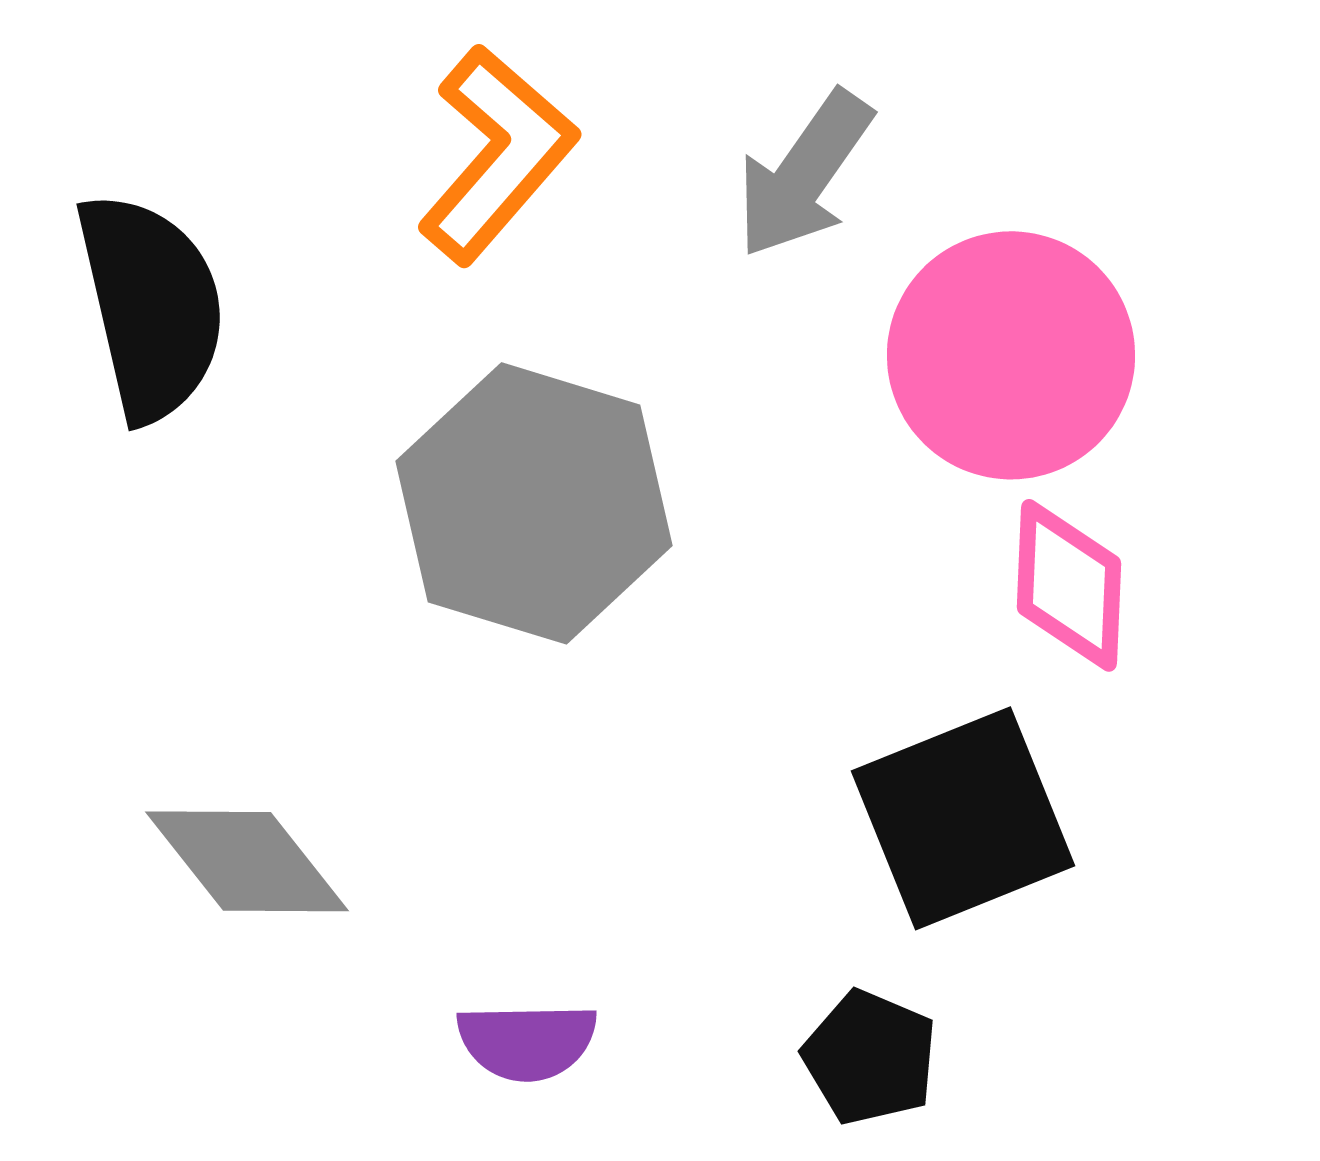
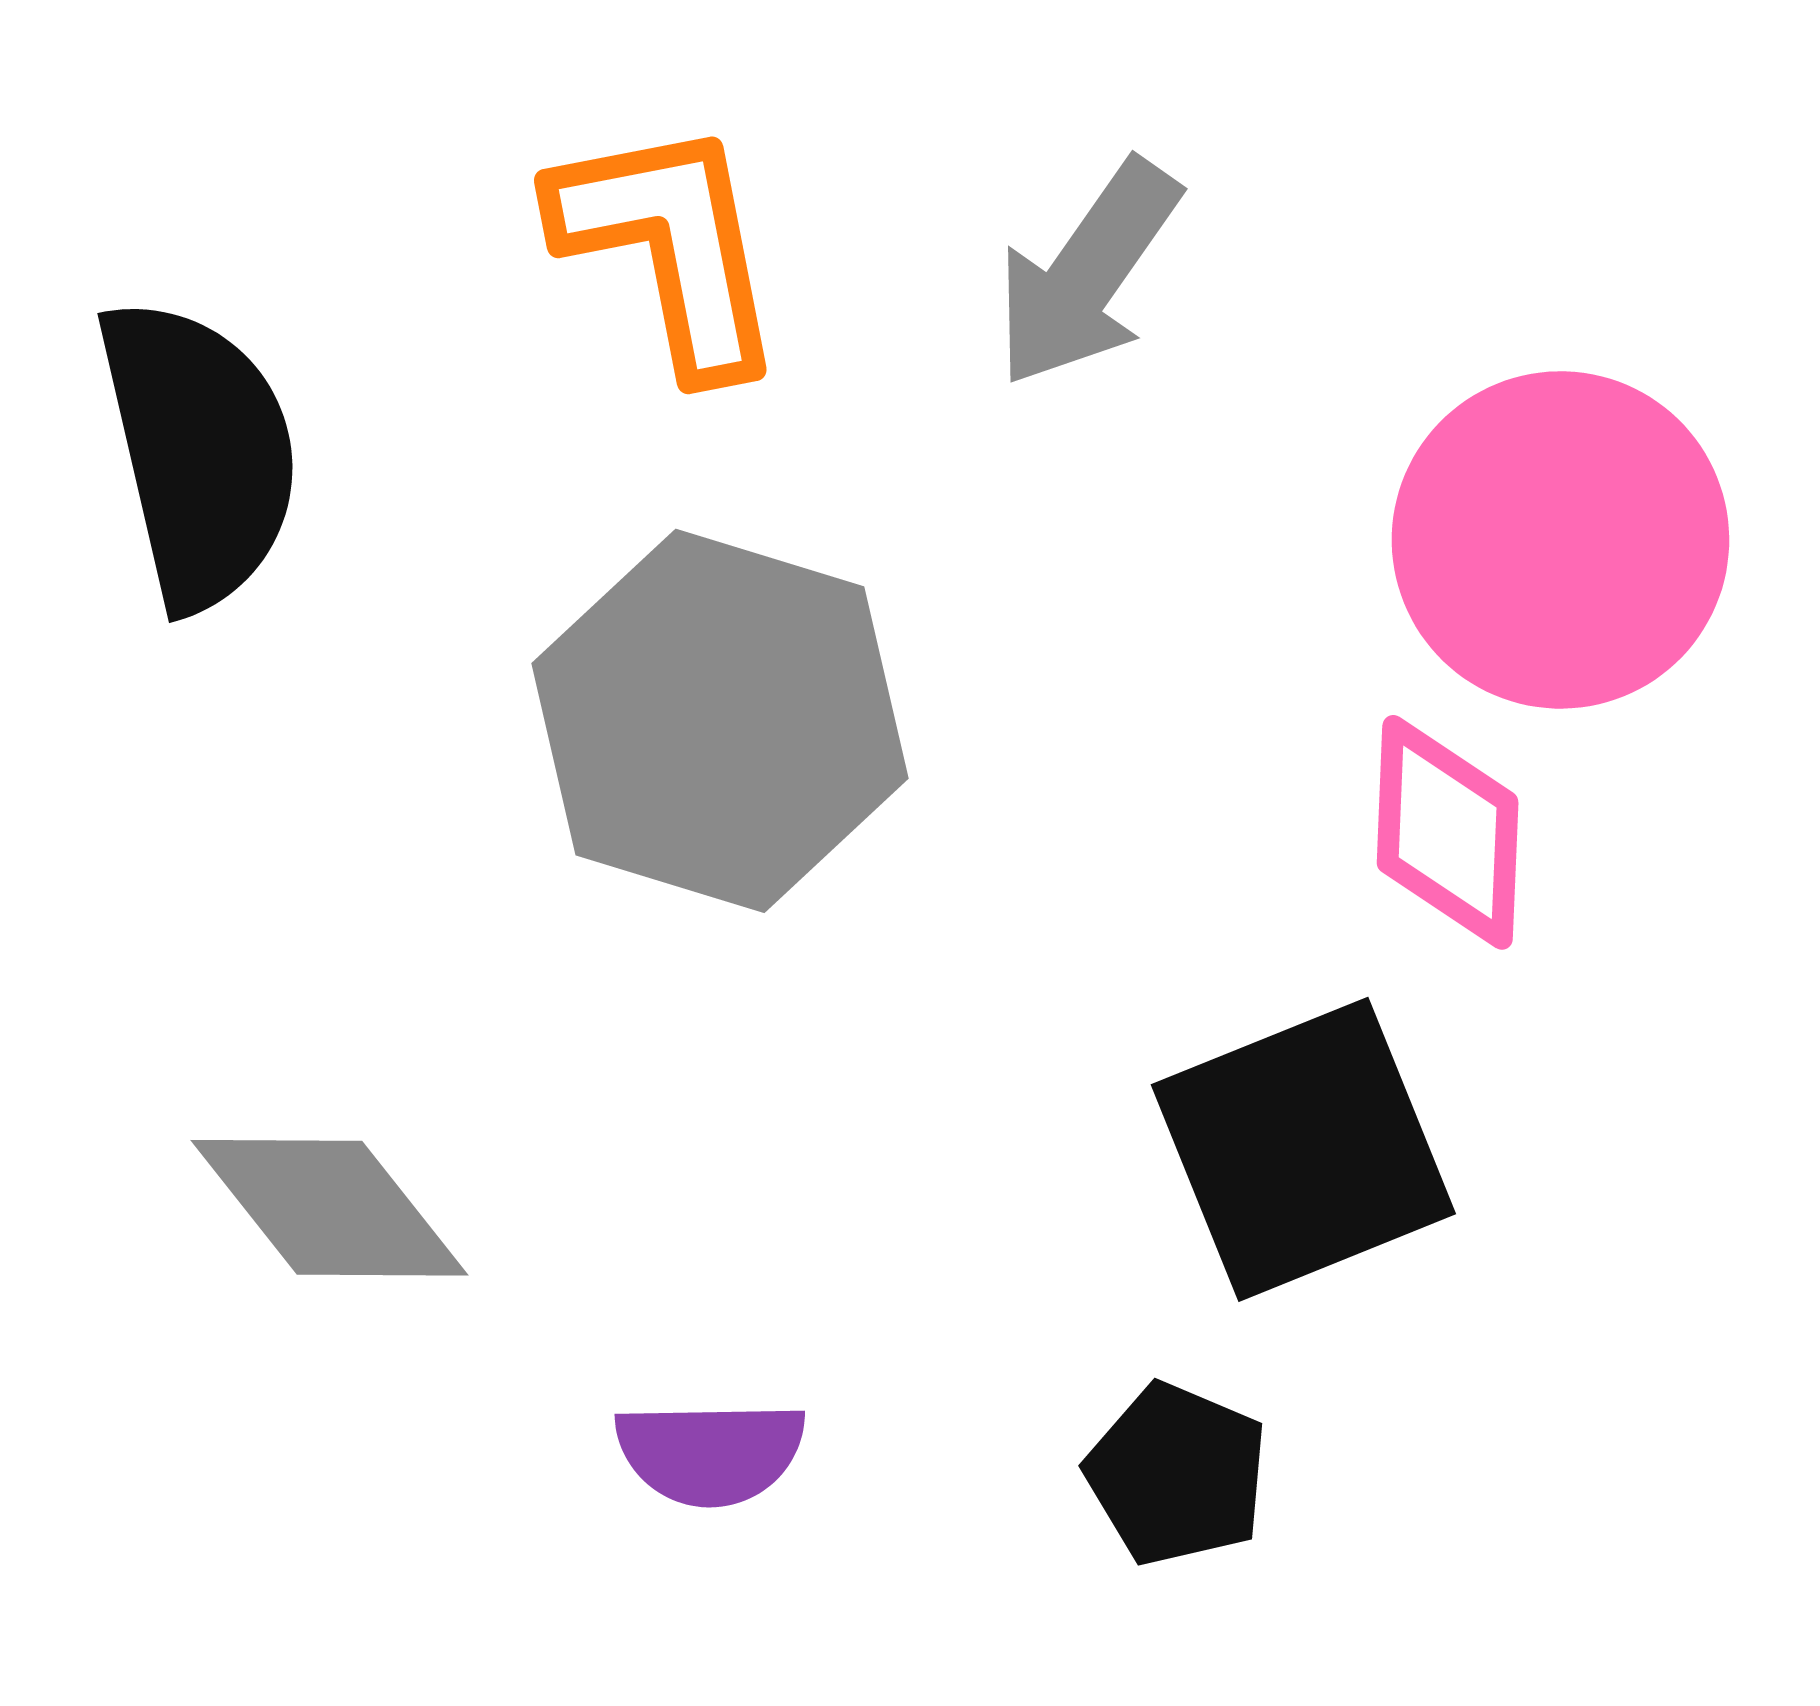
orange L-shape: (497, 154) -> (670, 246), turned -52
pink circle: (1011, 355) -> (1560, 540), moved

